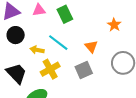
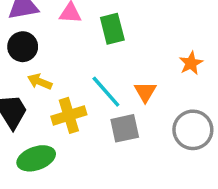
cyan line: (58, 43) -> (106, 92), moved
yellow arrow: (37, 50) -> (40, 82), moved

